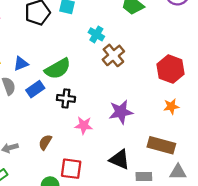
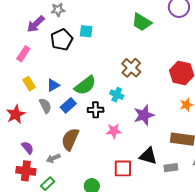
cyan cross: (96, 34) -> (117, 95), moved
brown semicircle: (45, 142) -> (70, 139), moved, size x1.6
red square: (71, 169) -> (123, 168), moved

